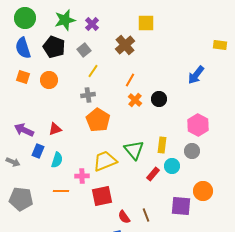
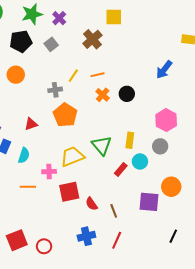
black pentagon: (54, 47) -> (21, 41), turned -30
yellow line: (93, 71) -> (73, 76), moved
orange line: (130, 80) -> (98, 75), turned 48
red triangle: (55, 129) -> (31, 124), moved
red semicircle: (124, 217) -> (91, 204), moved

